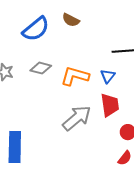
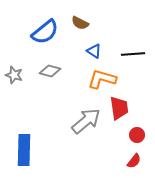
orange L-shape: (75, 76) -> (102, 79), moved
blue triangle: (108, 76) -> (94, 51), moved, turned -35

